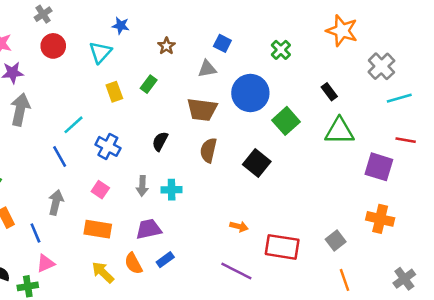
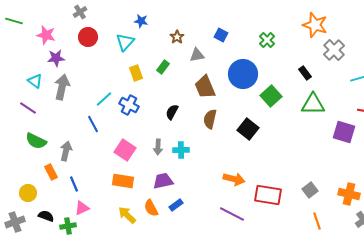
gray cross: (381, 66) -> (334, 50), moved
gray triangle: (207, 69) -> (197, 55), moved
brown trapezoid: (202, 110) -> (205, 87), turned 60
blue cross: (108, 146) -> (129, 105), moved
pink square: (100, 190) -> (125, 150), size x1.5
gray arrow: (56, 202) -> (66, 151), moved
orange cross: (380, 219) -> (349, 194), moved
orange arrow: (239, 227) -> (234, 179), size x1.5

